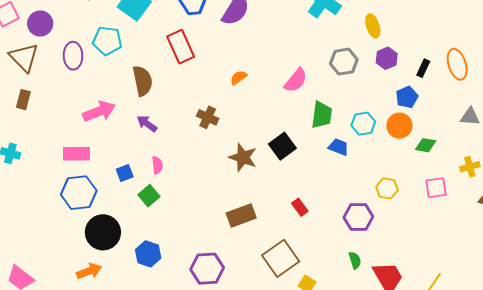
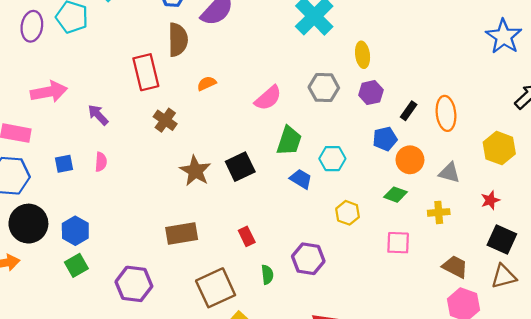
red rectangle: (181, 47) -> (146, 72), moved
brown semicircle: (143, 81) -> (178, 40), moved
orange circle: (399, 126) -> (410, 160), moved
yellow cross: (470, 167) -> (439, 212), moved
yellow hexagon: (387, 188) -> (348, 213), moved
green square: (149, 196) -> (76, 265), moved
blue hexagon: (148, 254) -> (75, 231), moved
green semicircle: (355, 260) -> (267, 275), moved

